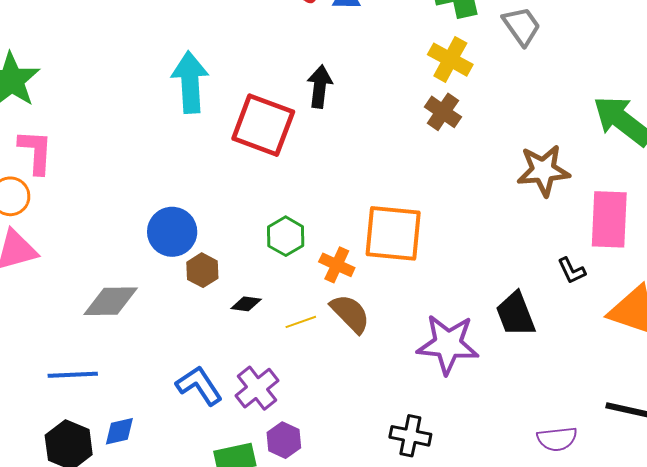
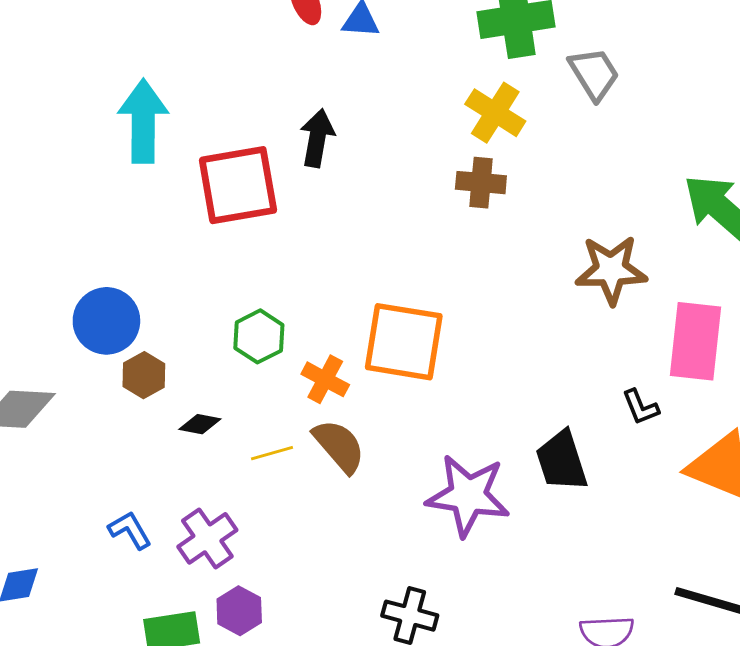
brown cross: (443, 112) -> (481, 183), turned -33
red square: (263, 125) -> (238, 185), turned -34
blue L-shape: (199, 386) -> (130, 530), size x0.7

